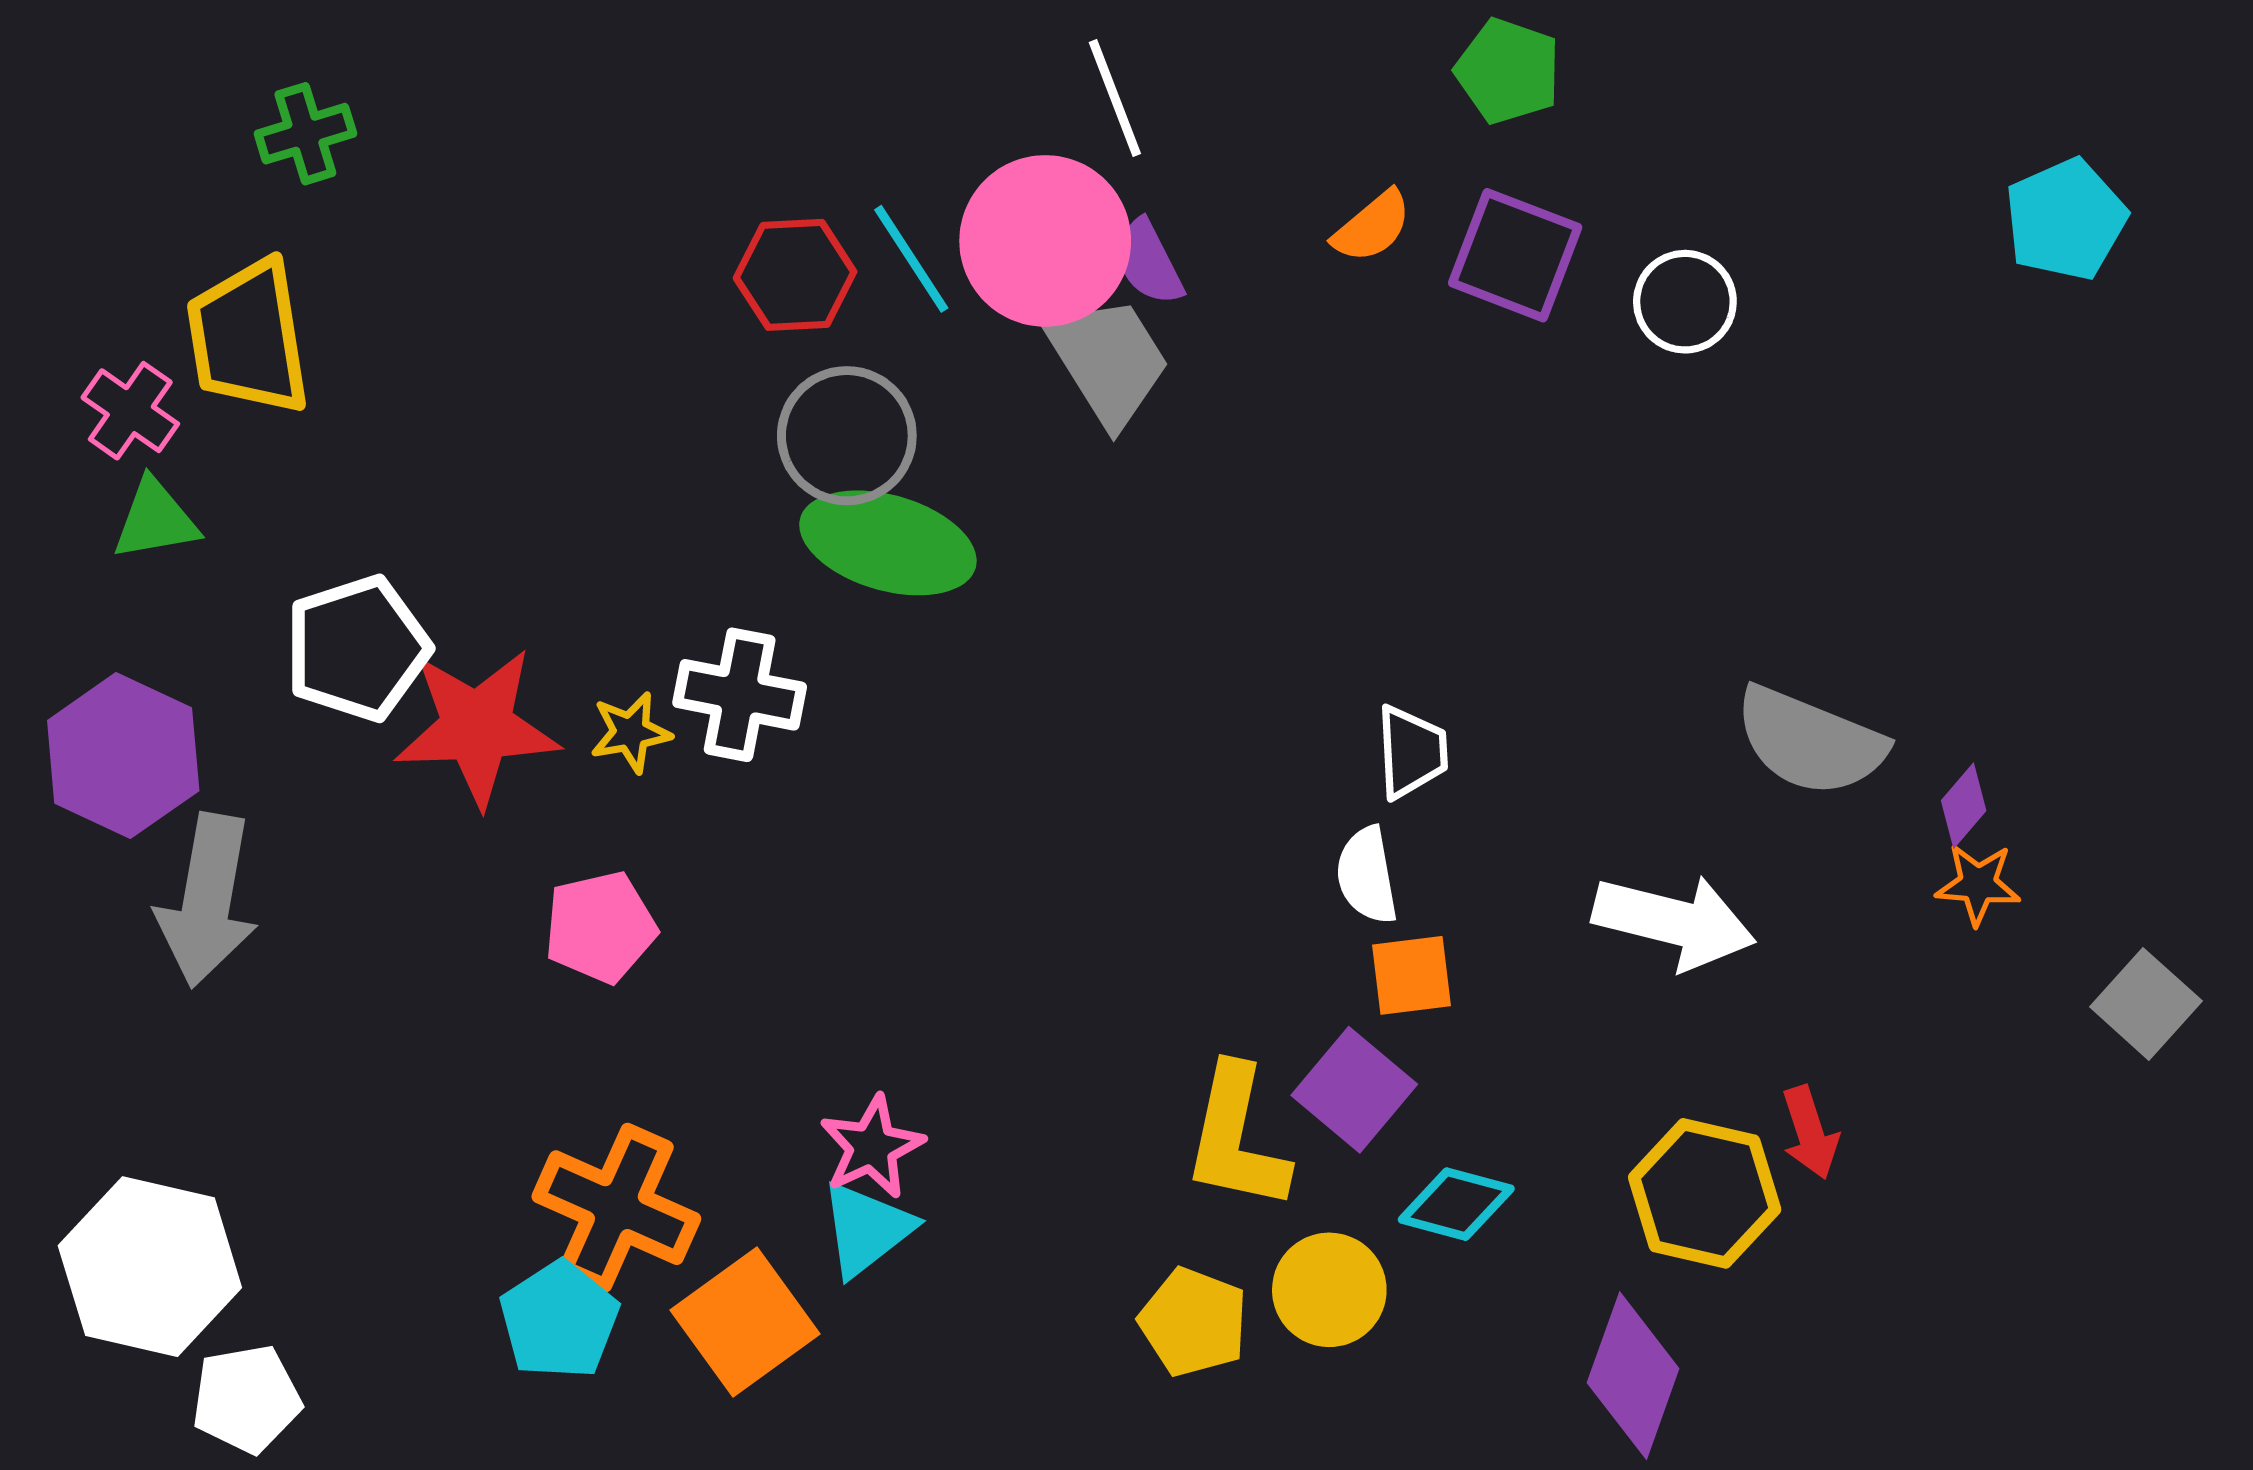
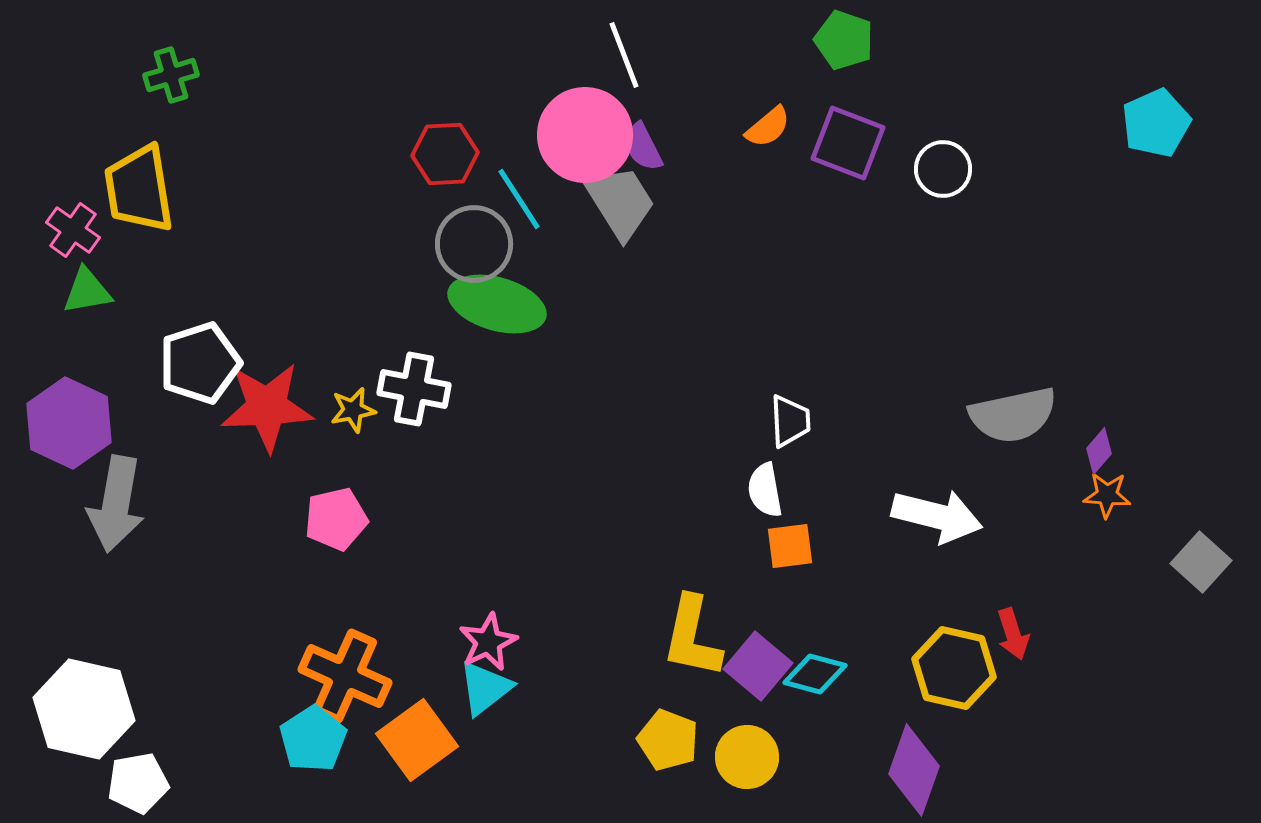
cyan line: (911, 259) -> (519, 199), moved
gray semicircle: (1810, 741) -> (1013, 415), turned -34
purple square: (1354, 1090) -> (758, 666), moved
yellow circle: (1329, 1290) -> (747, 757), moved

